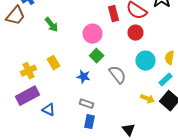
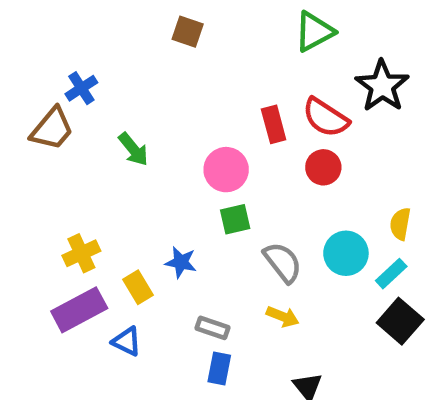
green square: (96, 56) -> (235, 219), turned 32
cyan circle: (146, 61) -> (346, 253), moved
yellow rectangle: (54, 63) -> (138, 287), moved
blue star: (84, 77) -> (181, 262), moved
yellow arrow: (148, 99) -> (283, 317), moved

